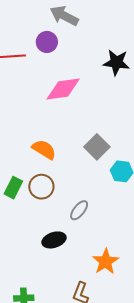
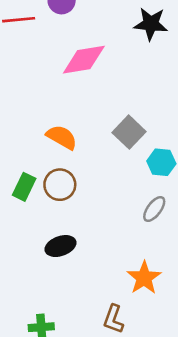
gray ellipse: (79, 210) -> (154, 209), moved
black ellipse: (54, 240) -> (60, 246), moved

